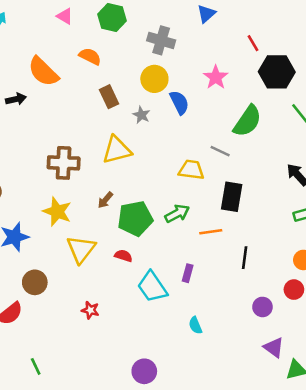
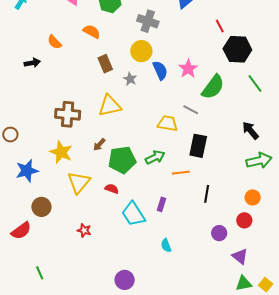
orange semicircle: (43, 72) -> (54, 42), size x0.6
pink star: (216, 77) -> (188, 69), moved
purple triangle: (274, 347) -> (240, 256), moved

